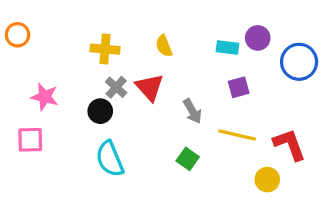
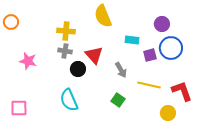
yellow semicircle: (164, 46) -> (103, 16), moved, size x1.6
cyan rectangle: (227, 48) -> (132, 40), moved
blue circle: (299, 62) -> (171, 48), moved
gray cross: (116, 87) -> (65, 51), moved, turned -32
black circle: (100, 111) -> (78, 69), moved
pink square: (30, 140) -> (19, 108), moved

